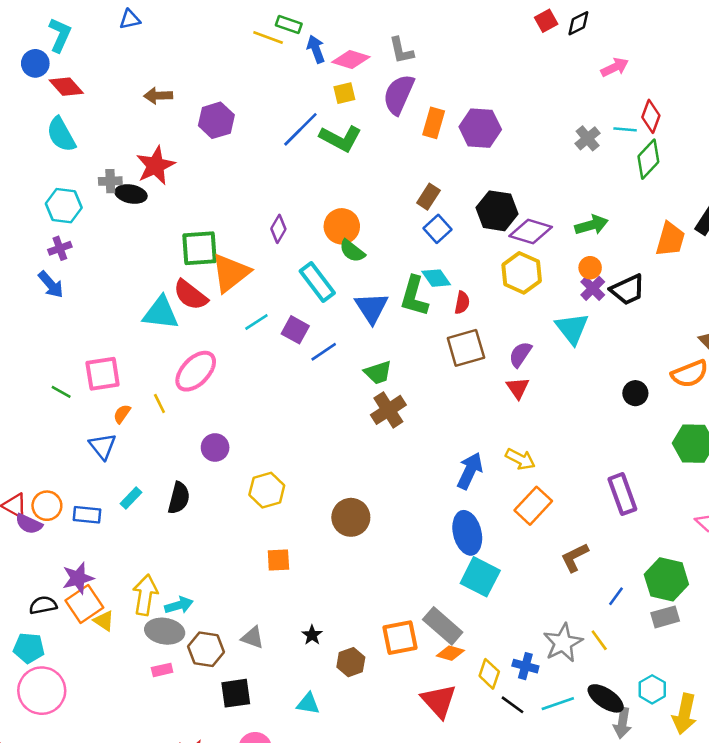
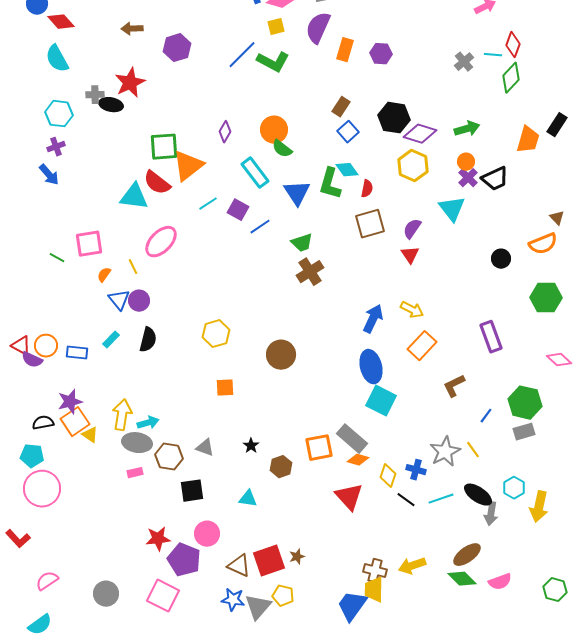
purple hexagon: (480, 128) -> (381, 54), size x0.7
blue triangle: (103, 446) -> (119, 300), moved
purple circle: (215, 447) -> (139, 301), moved

